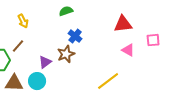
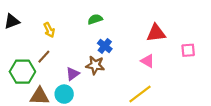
pink triangle: (128, 50) -> (147, 61), moved
brown star: (66, 54) -> (95, 65), turned 30

